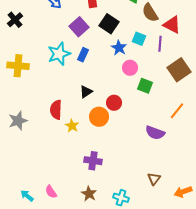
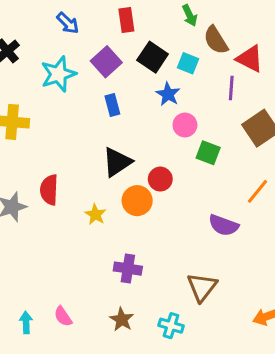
cyan square: (139, 39) -> (188, 63), moved
cyan star: (59, 54) -> (58, 74), moved
blue rectangle: (83, 55) -> (112, 105), turned -40
black triangle: (86, 92) -> (117, 162), size x1.5
red semicircle: (56, 110) -> (49, 190), moved
brown triangle: (154, 179) -> (202, 287), moved, size x1.5
cyan arrow: (27, 196) -> (26, 323), turned 48

